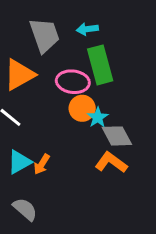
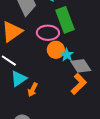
cyan triangle: (19, 162) -> (19, 79), moved
orange L-shape: (111, 162) -> (79, 84), turned 105

